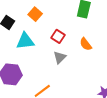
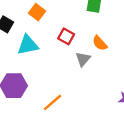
gray triangle: (60, 57) -> (83, 59), moved

